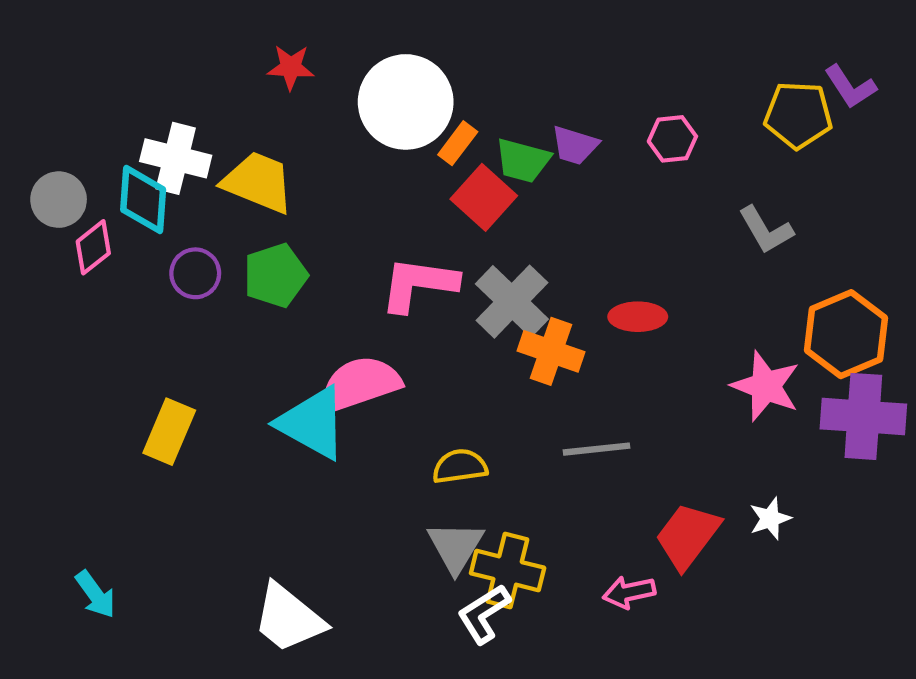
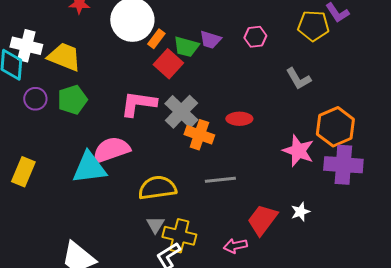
cyan triangle: (312, 423) -> (89, 168), turned -36
yellow semicircle: (460, 466) -> (157, 188), size x1.5
gray triangle: (456, 547) -> (155, 225), size x0.7

